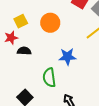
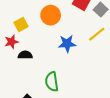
orange circle: (50, 23) -> (51, 15), moved
blue star: (67, 57) -> (67, 44), moved

